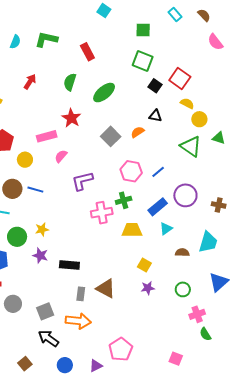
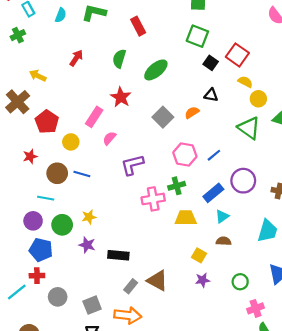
pink rectangle: (47, 136) -> (94, 117), turned -42
brown semicircle: (182, 252) -> (224, 241), moved
gray rectangle: (81, 294) -> (131, 286), turned 32

